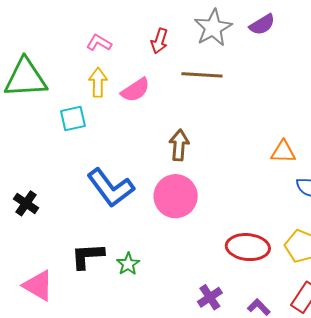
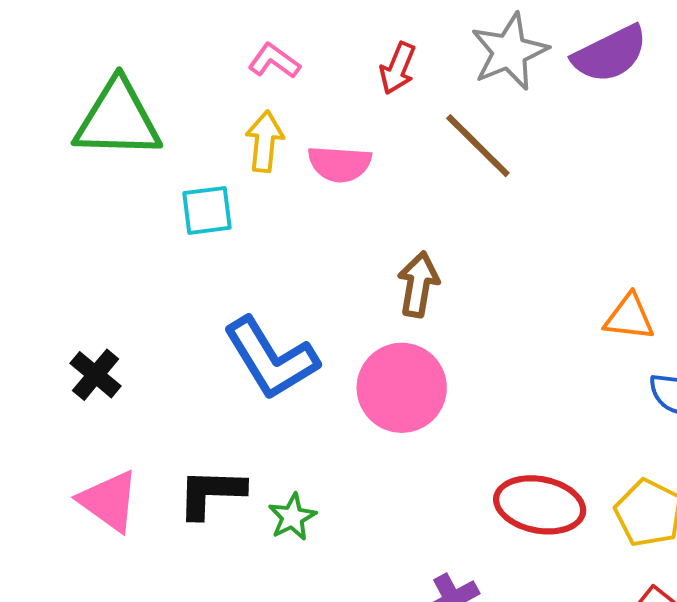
purple semicircle: (262, 25) -> (610, 54), size x1.4
brown line: (202, 75) -> (478, 146), turned 36
pink semicircle: (135, 90) -> (340, 164), turned 32
pink triangle: (38, 285) -> (109, 501), moved

